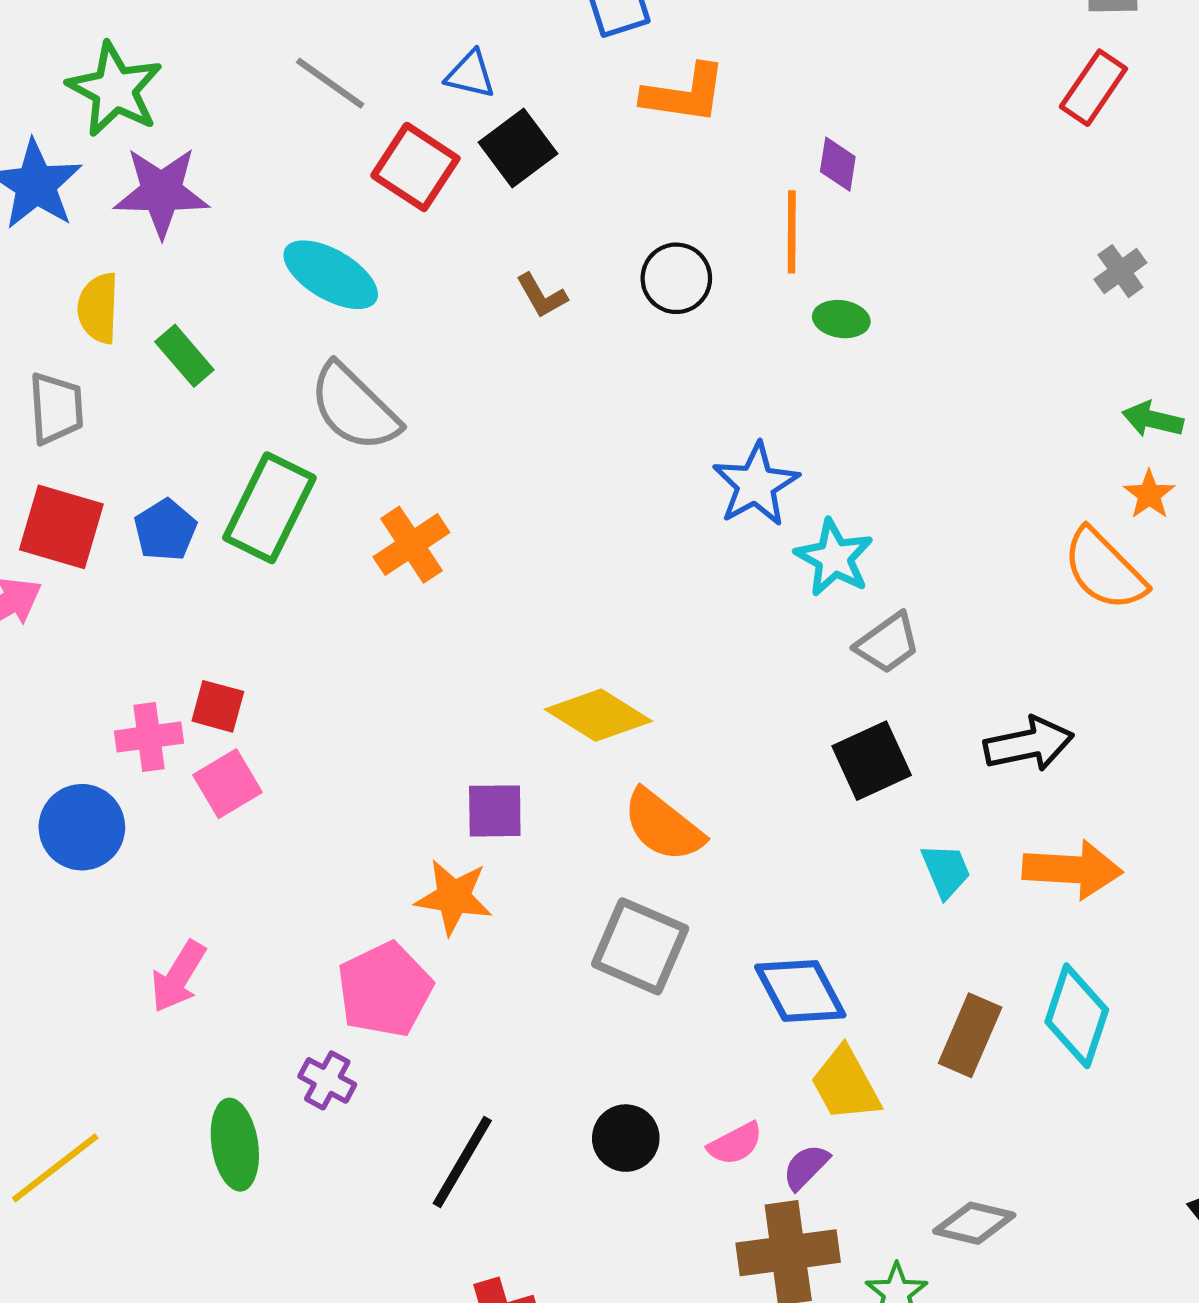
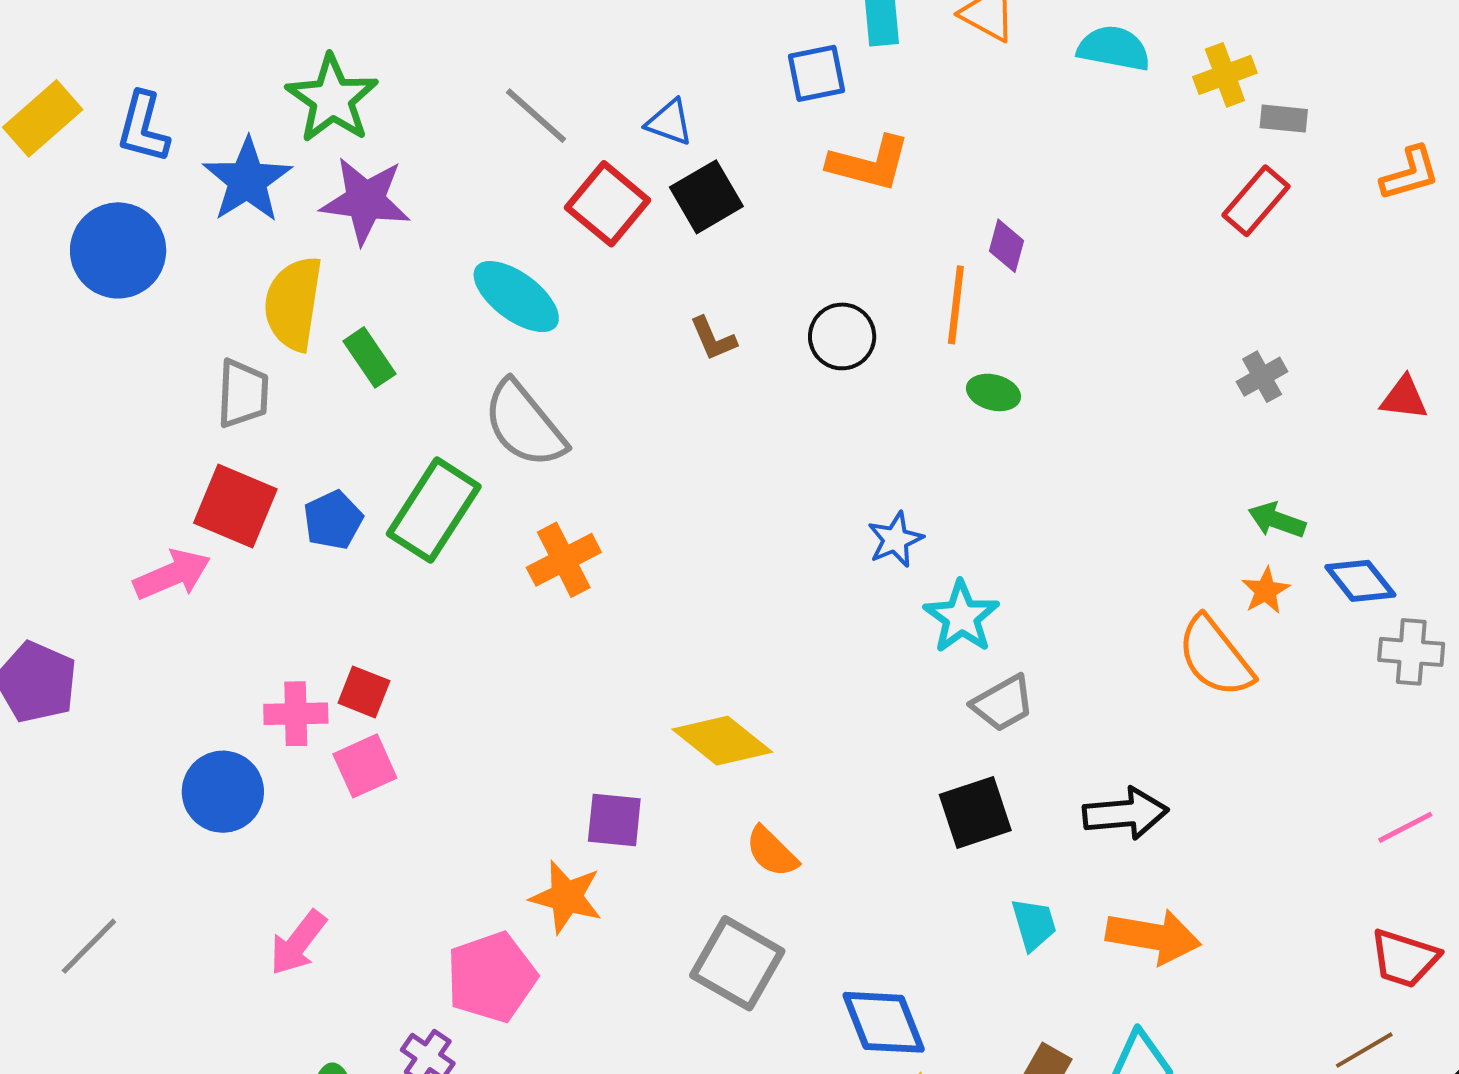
yellow semicircle: (98, 308) -> (293, 303), size x1.4
blue star: (756, 484) -> (895, 540), size x0.7
orange semicircle: (663, 826) -> (772, 852), size x0.7

